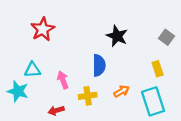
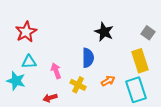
red star: (43, 29) -> (26, 32), moved
yellow rectangle: (158, 69) -> (140, 61), size x1.6
yellow cross: (88, 96) -> (78, 85), turned 35

